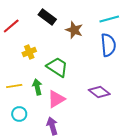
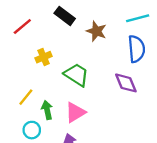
yellow line: (14, 86) -> (26, 97), turned -42
green arrow: (37, 87) -> (47, 110), moved
purple diamond: (99, 92) -> (126, 83), moved, turned 30

